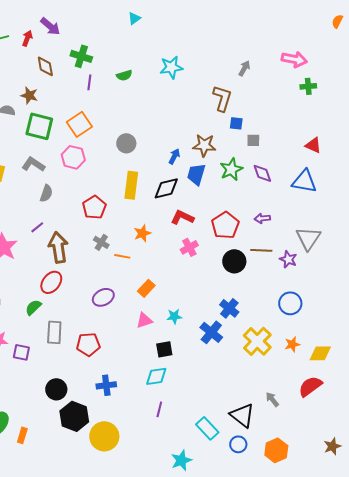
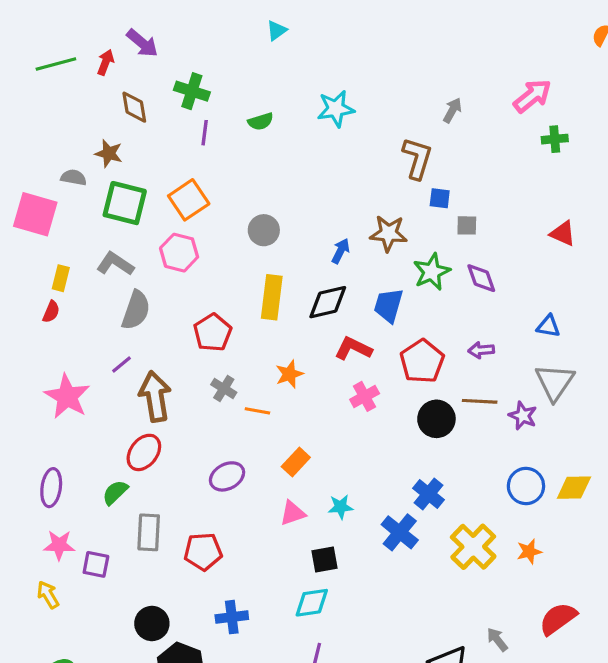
pink arrow: (294, 59) -> (532, 96), turned -50
blue trapezoid: (196, 174) -> (388, 305), moved
blue triangle: (304, 181) -> (548, 326), moved, size x0.6
gray semicircle: (46, 193) -> (136, 310), size x1.4
yellow diamond: (320, 353) -> (574, 488), moved

